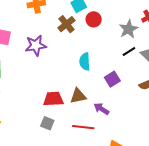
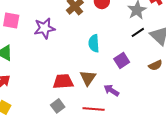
brown triangle: (78, 96) -> (88, 78), turned -42
gray square: (47, 123) -> (58, 106), turned 32

